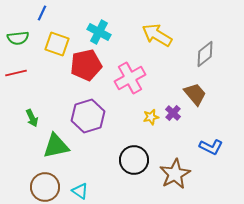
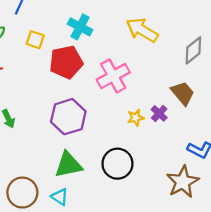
yellow square: (57, 44) -> (35, 40), size x0.7
green triangle: (56, 146) -> (68, 165), moved
brown star: (175, 174) -> (183, 182), moved

